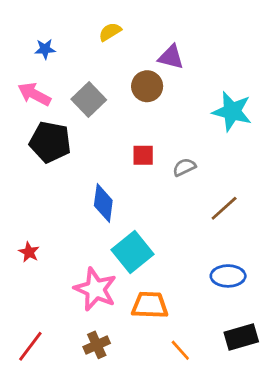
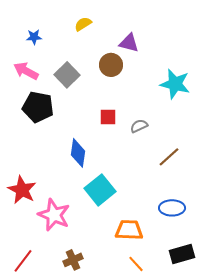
red star: (29, 252) -> (22, 190), size x1.8
pink star: (95, 289) -> (54, 215), moved
orange trapezoid: (150, 305) -> (129, 230), moved

